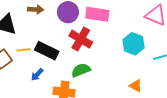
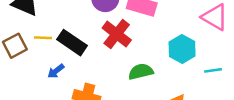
green semicircle: (81, 70) -> (141, 72), moved

